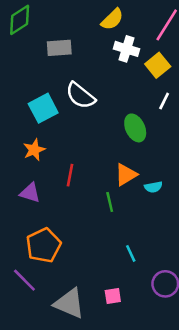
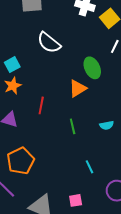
cyan square: (43, 108) -> (12, 65), moved, size x0.7
orange triangle: (126, 175) -> (78, 88), moved
cyan semicircle: (153, 187) -> (107, 125), moved

